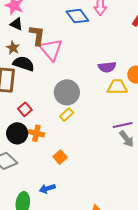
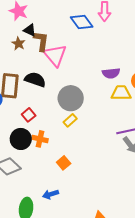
black triangle: (16, 24) -> (30, 30), moved
brown star: (13, 48) -> (18, 43), moved
black semicircle: (24, 64) -> (35, 80), moved

